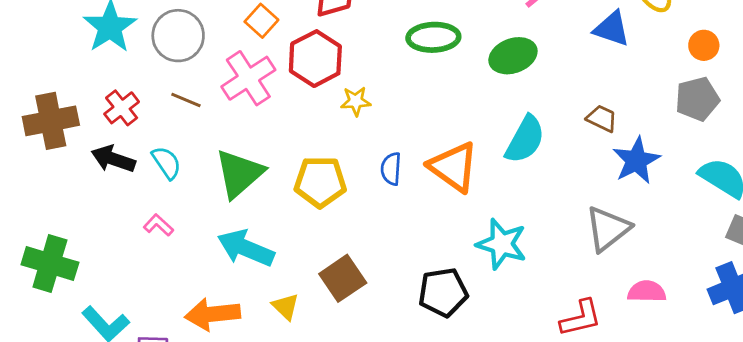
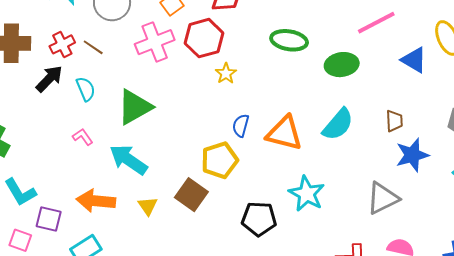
brown line: (186, 100) -> (93, 47), moved
yellow star: (356, 101) -> (226, 73), turned 30
brown trapezoid: (602, 118) -> (394, 121), turned 50
black arrow: (113, 159) -> (49, 79), turned 104
orange triangle: (453, 167) -> (284, 133), turned -33
yellow pentagon: (320, 182) -> (220, 160), moved, turned -30
pink L-shape: (158, 225) -> (83, 137), moved
brown square: (343, 278) -> (191, 195), turned -32

